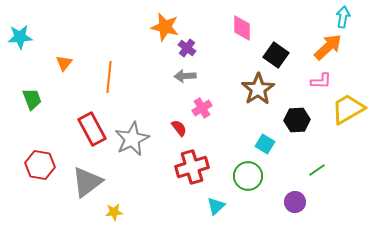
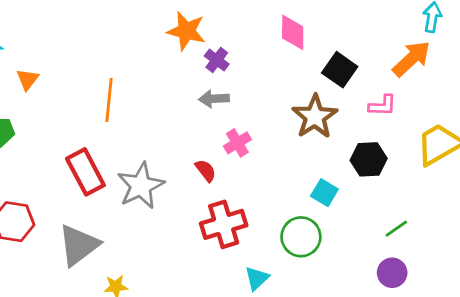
orange triangle: (64, 63) -> (27, 79), moved
pink L-shape: (321, 81) -> (382, 106), moved
purple circle: (295, 202) -> (392, 273), moved

